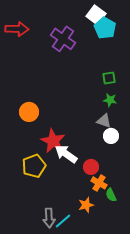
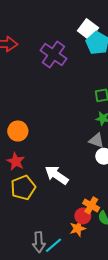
red star: (53, 141) -> (16, 161), moved, size x0.7
red circle: (91, 167) -> (83, 216), moved

